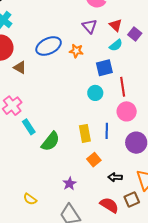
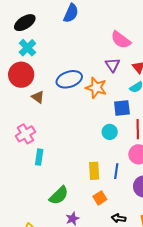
orange star: (76, 51) -> (96, 88), size x1.5
cyan rectangle: (29, 127) -> (39, 157), turned 35
green semicircle: (51, 141) -> (59, 195), moved

